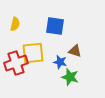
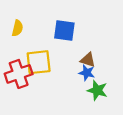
blue star: (60, 62) -> (87, 73), moved
green star: (70, 77) -> (97, 90), moved

